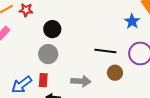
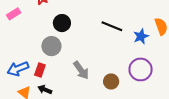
black line: (105, 51) -> (112, 26), moved
gray arrow: (81, 81) -> (81, 70), moved, turned 36

